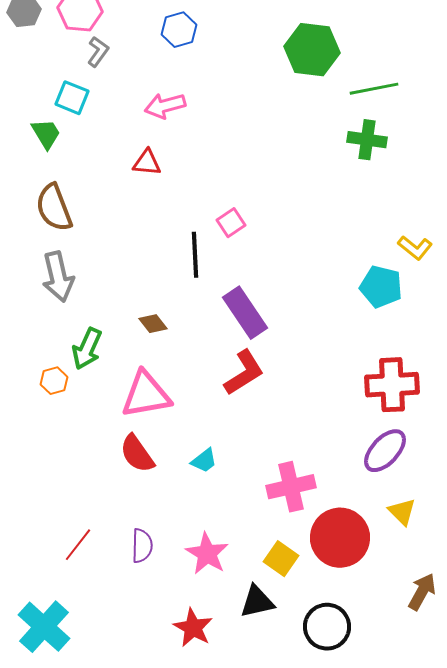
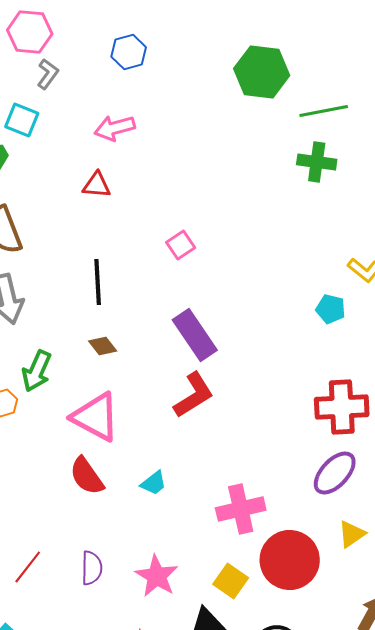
black line: (195, 255) -> (98, 282), moved
cyan pentagon: (381, 287) -> (331, 309), size x0.7
pink triangle: (146, 395) -> (96, 417), turned 38
yellow triangle: (402, 512) -> (352, 534), turned 40

